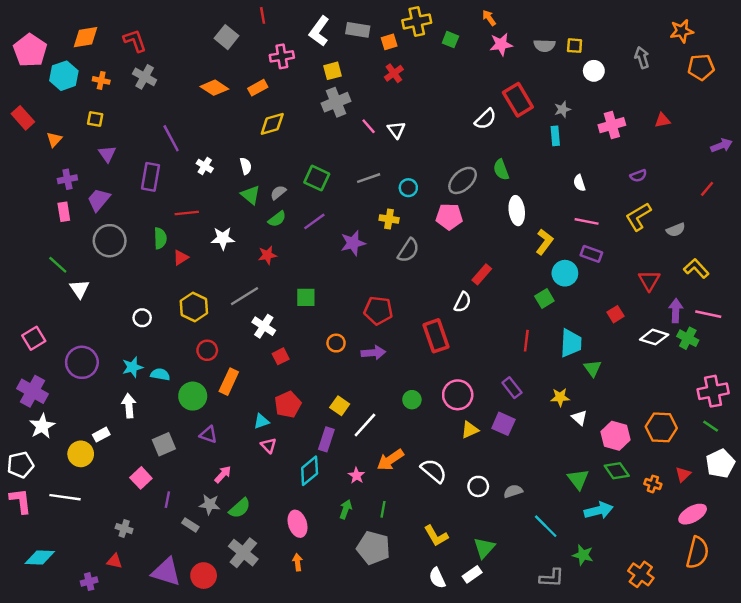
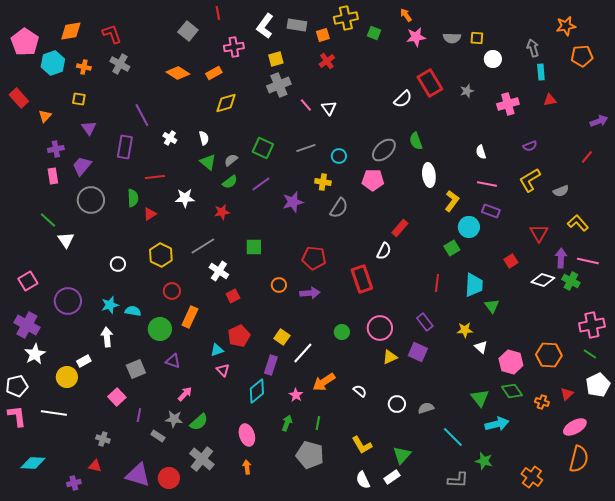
cyan rectangle: (555, 136) -> (541, 72), moved
white semicircle: (434, 471) -> (360, 391), size x0.6

